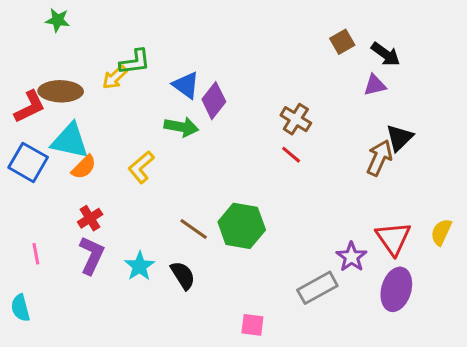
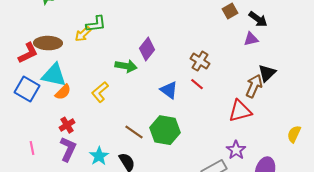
blue triangle: (186, 85) -> (169, 90), moved
red triangle: (393, 238) -> (240, 111), moved, turned 50

